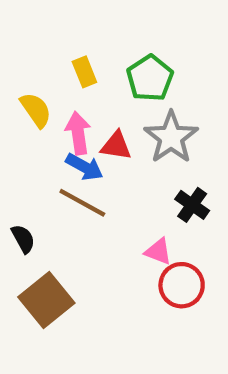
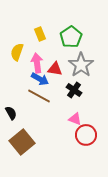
yellow semicircle: (36, 110) -> (17, 52), turned -126
black cross: (192, 205) -> (74, 90), moved

